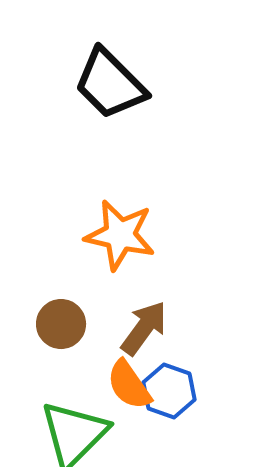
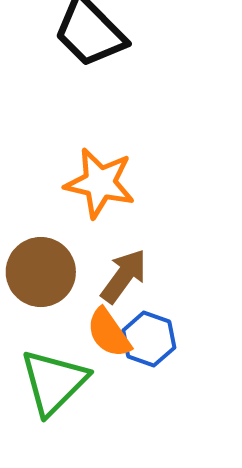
brown circle: (61, 324) -> (41, 272), size x1.4

